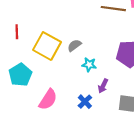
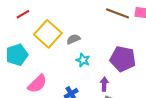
red line: (17, 32) -> (23, 14), turned 48
purple arrow: (103, 86) -> (104, 84), moved, turned 144

